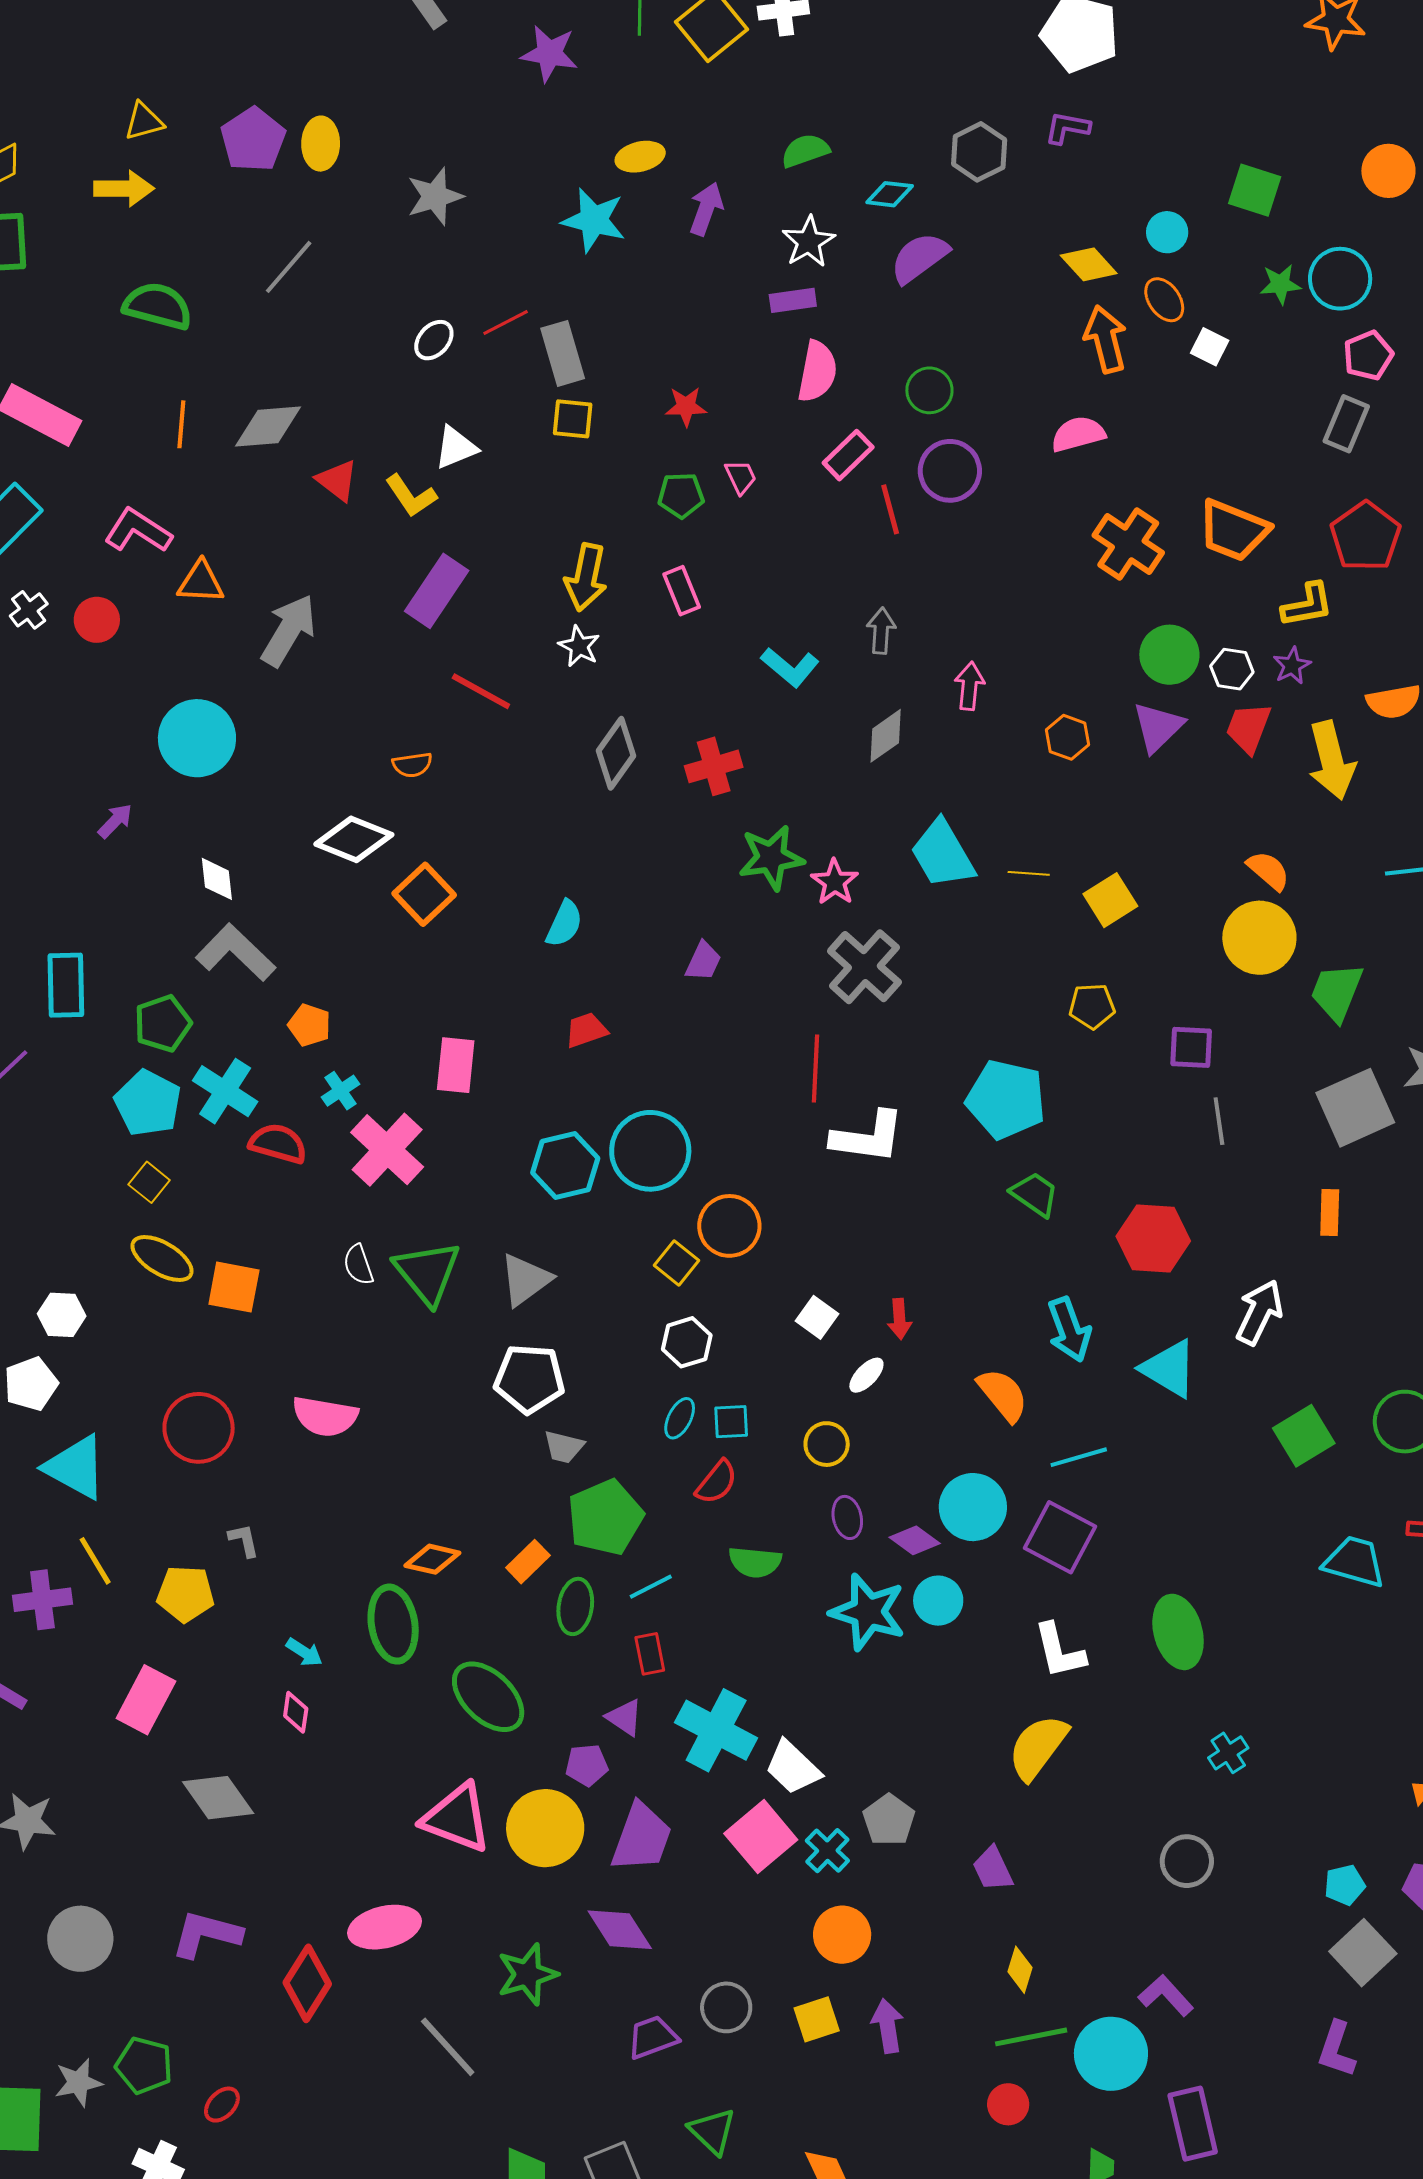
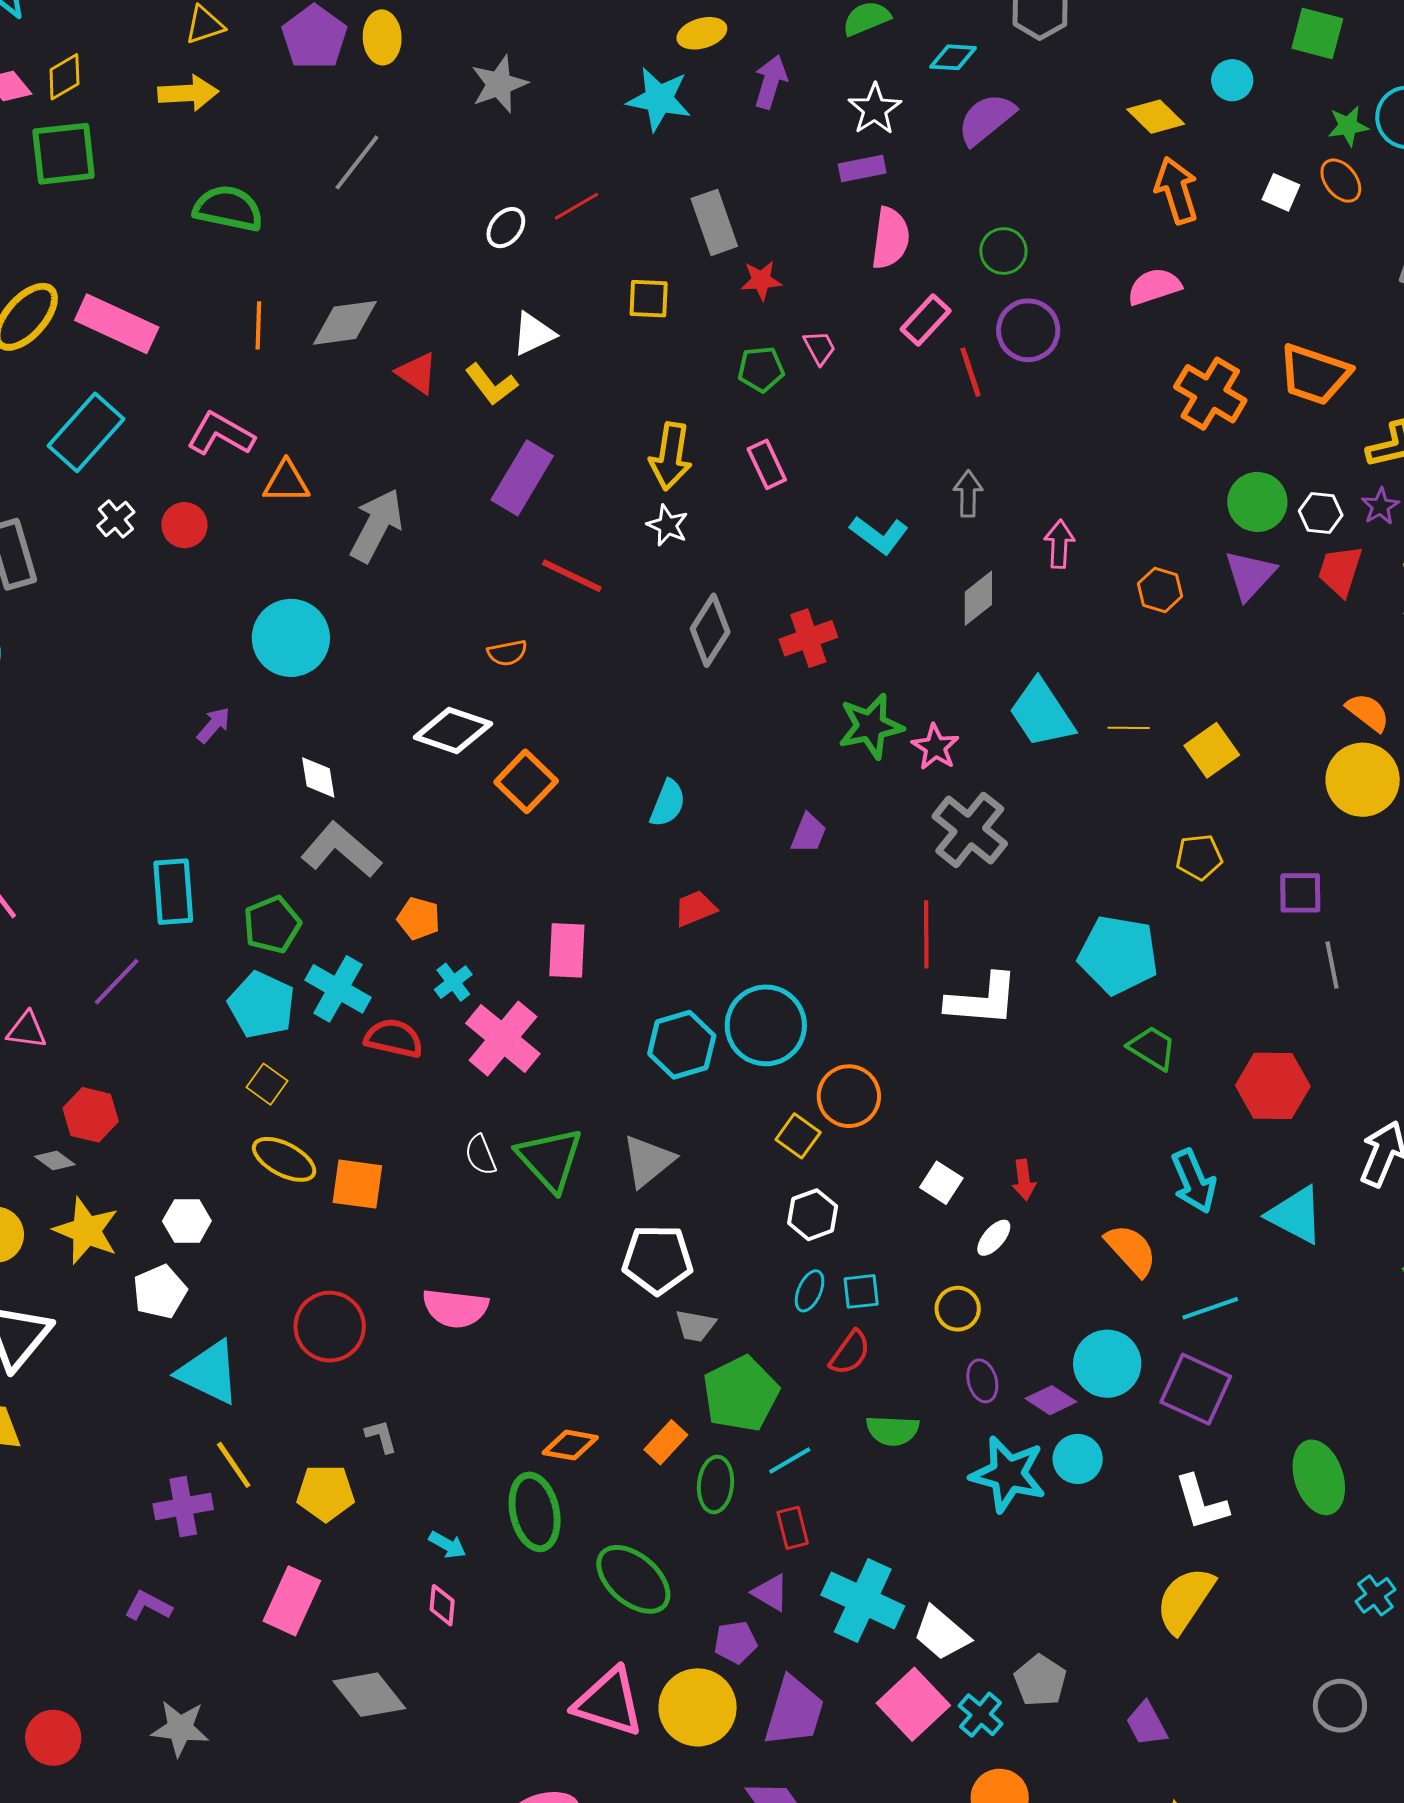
orange ellipse: (1164, 300) -> (1341, 181), moved
gray rectangle: (563, 353) -> (714, 222), moved

